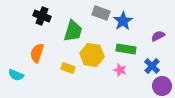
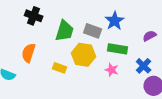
gray rectangle: (101, 13) -> (93, 31), moved

